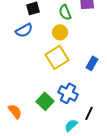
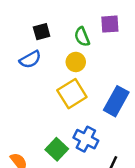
blue rectangle: (92, 63) -> (116, 101), size x1.6

